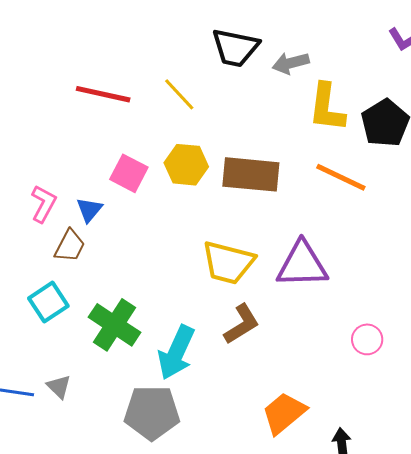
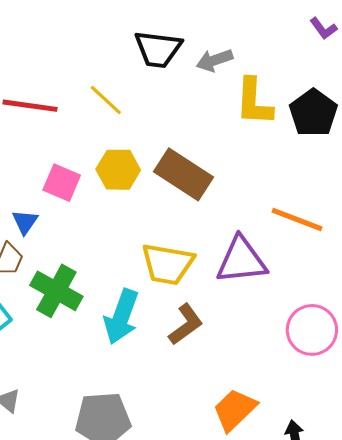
brown rectangle: (251, 174) -> (183, 174), turned 32
orange line: (341, 177) -> (297, 219), moved
green cross: (114, 325) -> (56, 291), moved
pink circle: (367, 339) -> (312, 330), size x1.6
cyan arrow: (176, 352) -> (121, 317), moved

